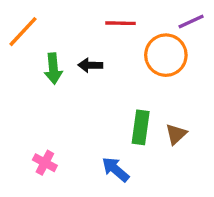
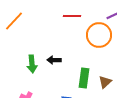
black arrow: (90, 65) -> (54, 60), moved
green arrow: (53, 69) -> (32, 64), moved

